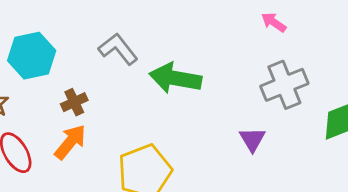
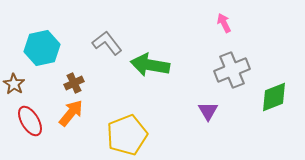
pink arrow: (274, 22) -> (224, 23), turned 30

